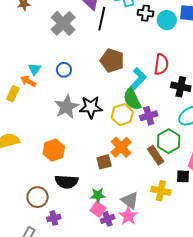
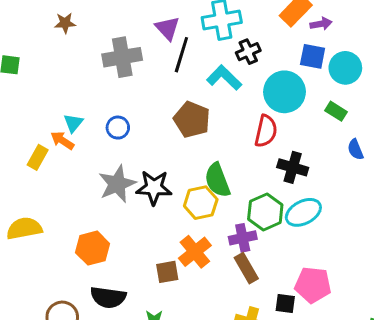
black cross: (146, 13) -> (248, 52), turned -35
cyan circle: (167, 20) -> (285, 92), moved, size x1.4
gray cross: (63, 23) -> (122, 57), turned 30
cyan L-shape: (138, 79) -> (224, 78), moved, turned -95
purple cross: (149, 116) -> (243, 238), moved
green hexagon: (169, 141) -> (265, 212), moved

